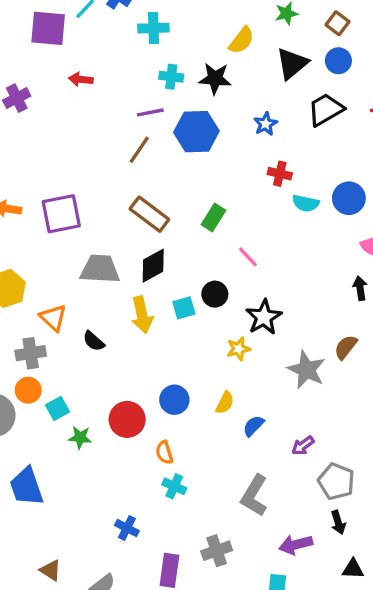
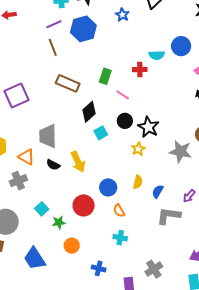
brown line: (139, 150) -> (53, 47), turned -42
red cross: (280, 174) -> (140, 70), moved
pink line: (248, 257) -> (123, 95), moved
black diamond: (153, 266) -> (89, 112), moved
gray trapezoid: (100, 269) -> (48, 136), moved, turned -80
black circle: (215, 294) -> (125, 121), moved
yellow arrow: (142, 315) -> (78, 162), moved
orange circle: (28, 390) -> (72, 246), moved
orange semicircle: (164, 452) -> (119, 211), moved
gray L-shape: (254, 496) -> (169, 216), moved, turned 80

